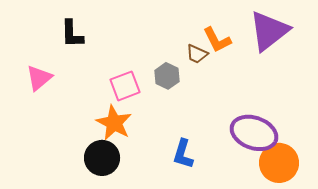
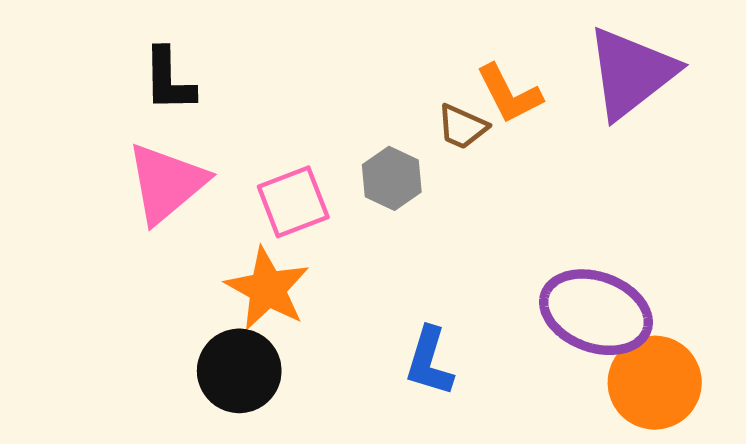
pink triangle: (39, 78) -> (166, 183), moved, size x1.4

